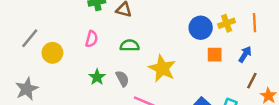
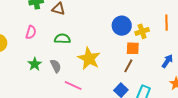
yellow cross: (227, 23) -> (142, 31), moved
blue arrow: (245, 54) -> (167, 61), moved
brown line: (252, 81) -> (128, 66), moved

